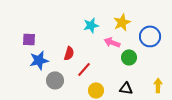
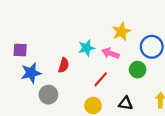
cyan star: (91, 25) -> (86, 48), moved
green circle: (129, 57) -> (138, 70), moved
red line: (84, 69) -> (101, 79), moved

